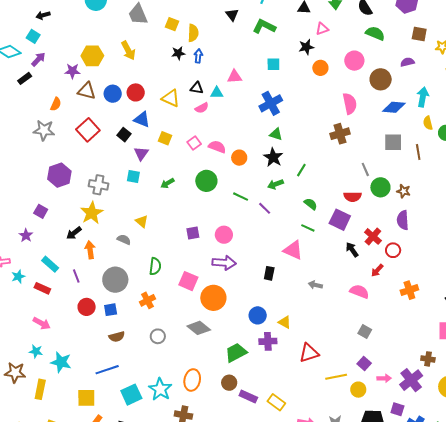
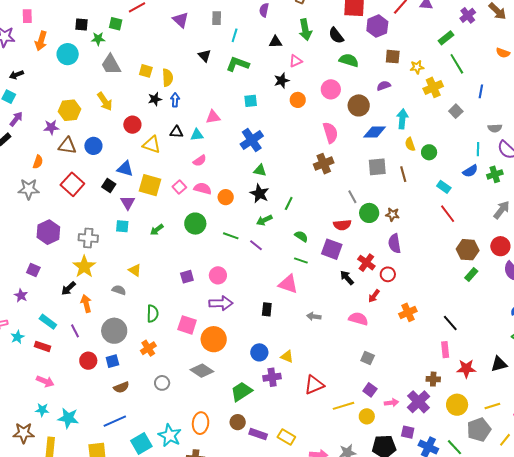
red circle: (136, 92) -> (132, 125), moved
pink semicircle: (202, 108) -> (200, 161), moved
yellow square: (165, 138) -> (150, 185), size x1.6

